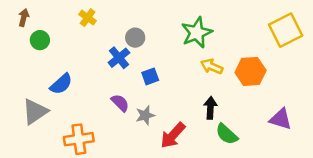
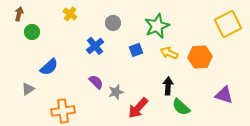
gray circle: (135, 38) -> (113, 23), moved
blue square: (150, 76) -> (136, 50), moved
gray triangle: (35, 112) -> (28, 89), size x0.6

